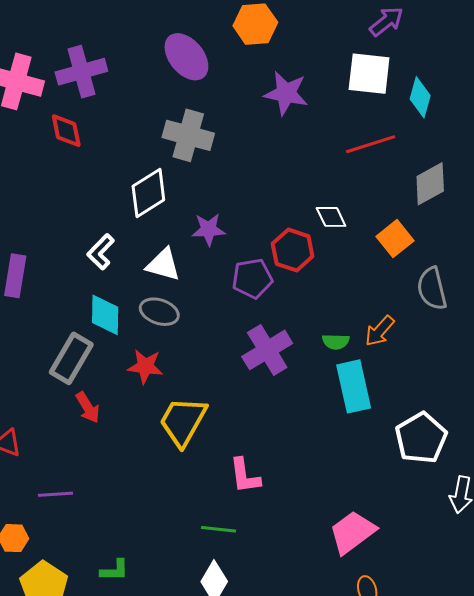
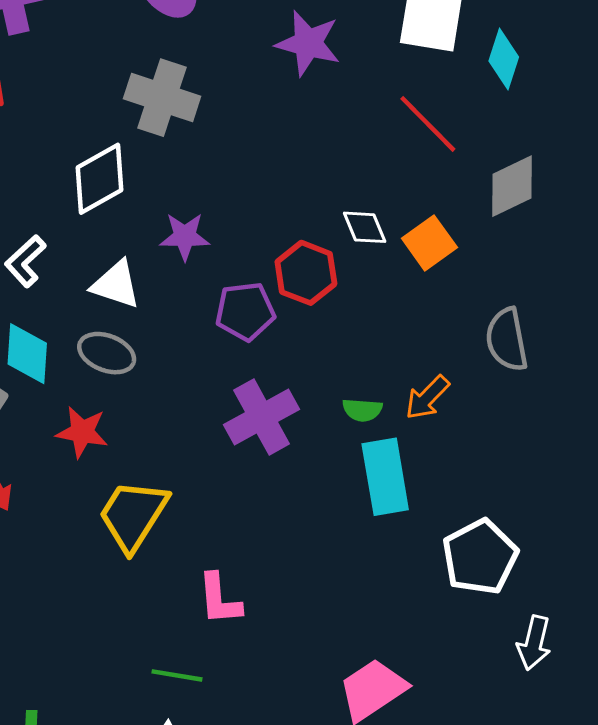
red line: (371, 144) -> (428, 124), turned 60
orange square: (395, 239) -> (429, 243), moved

